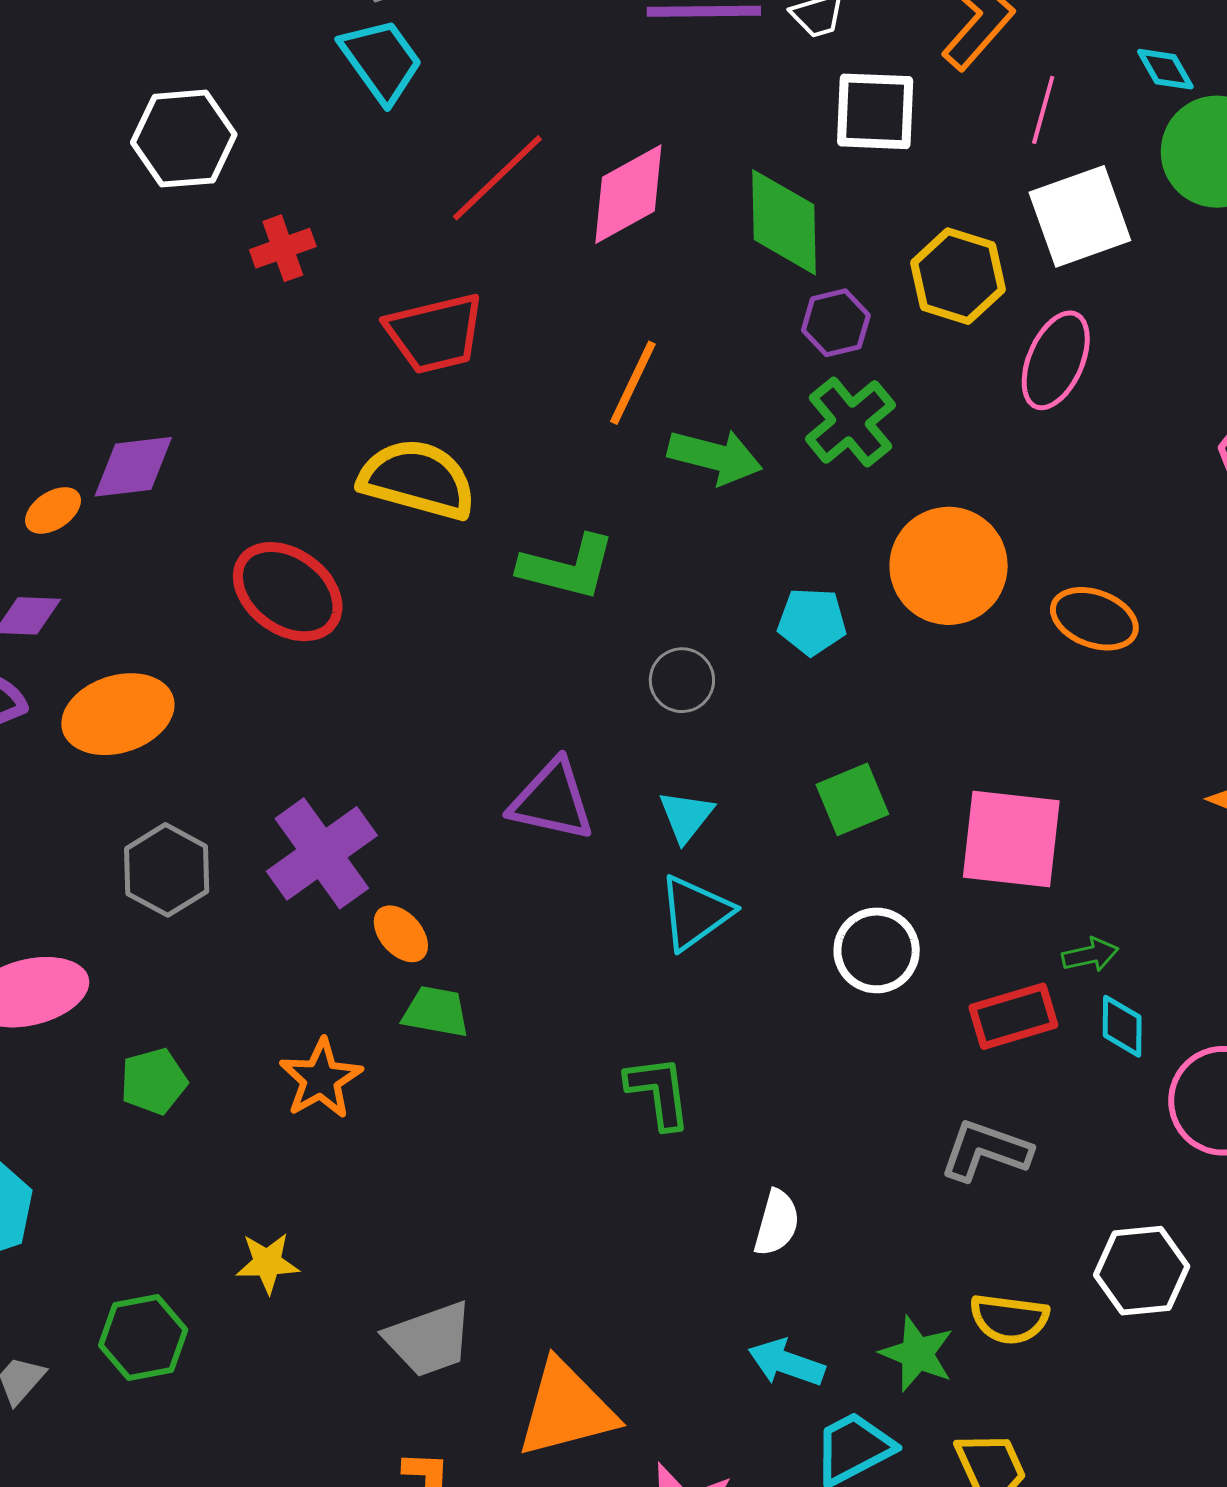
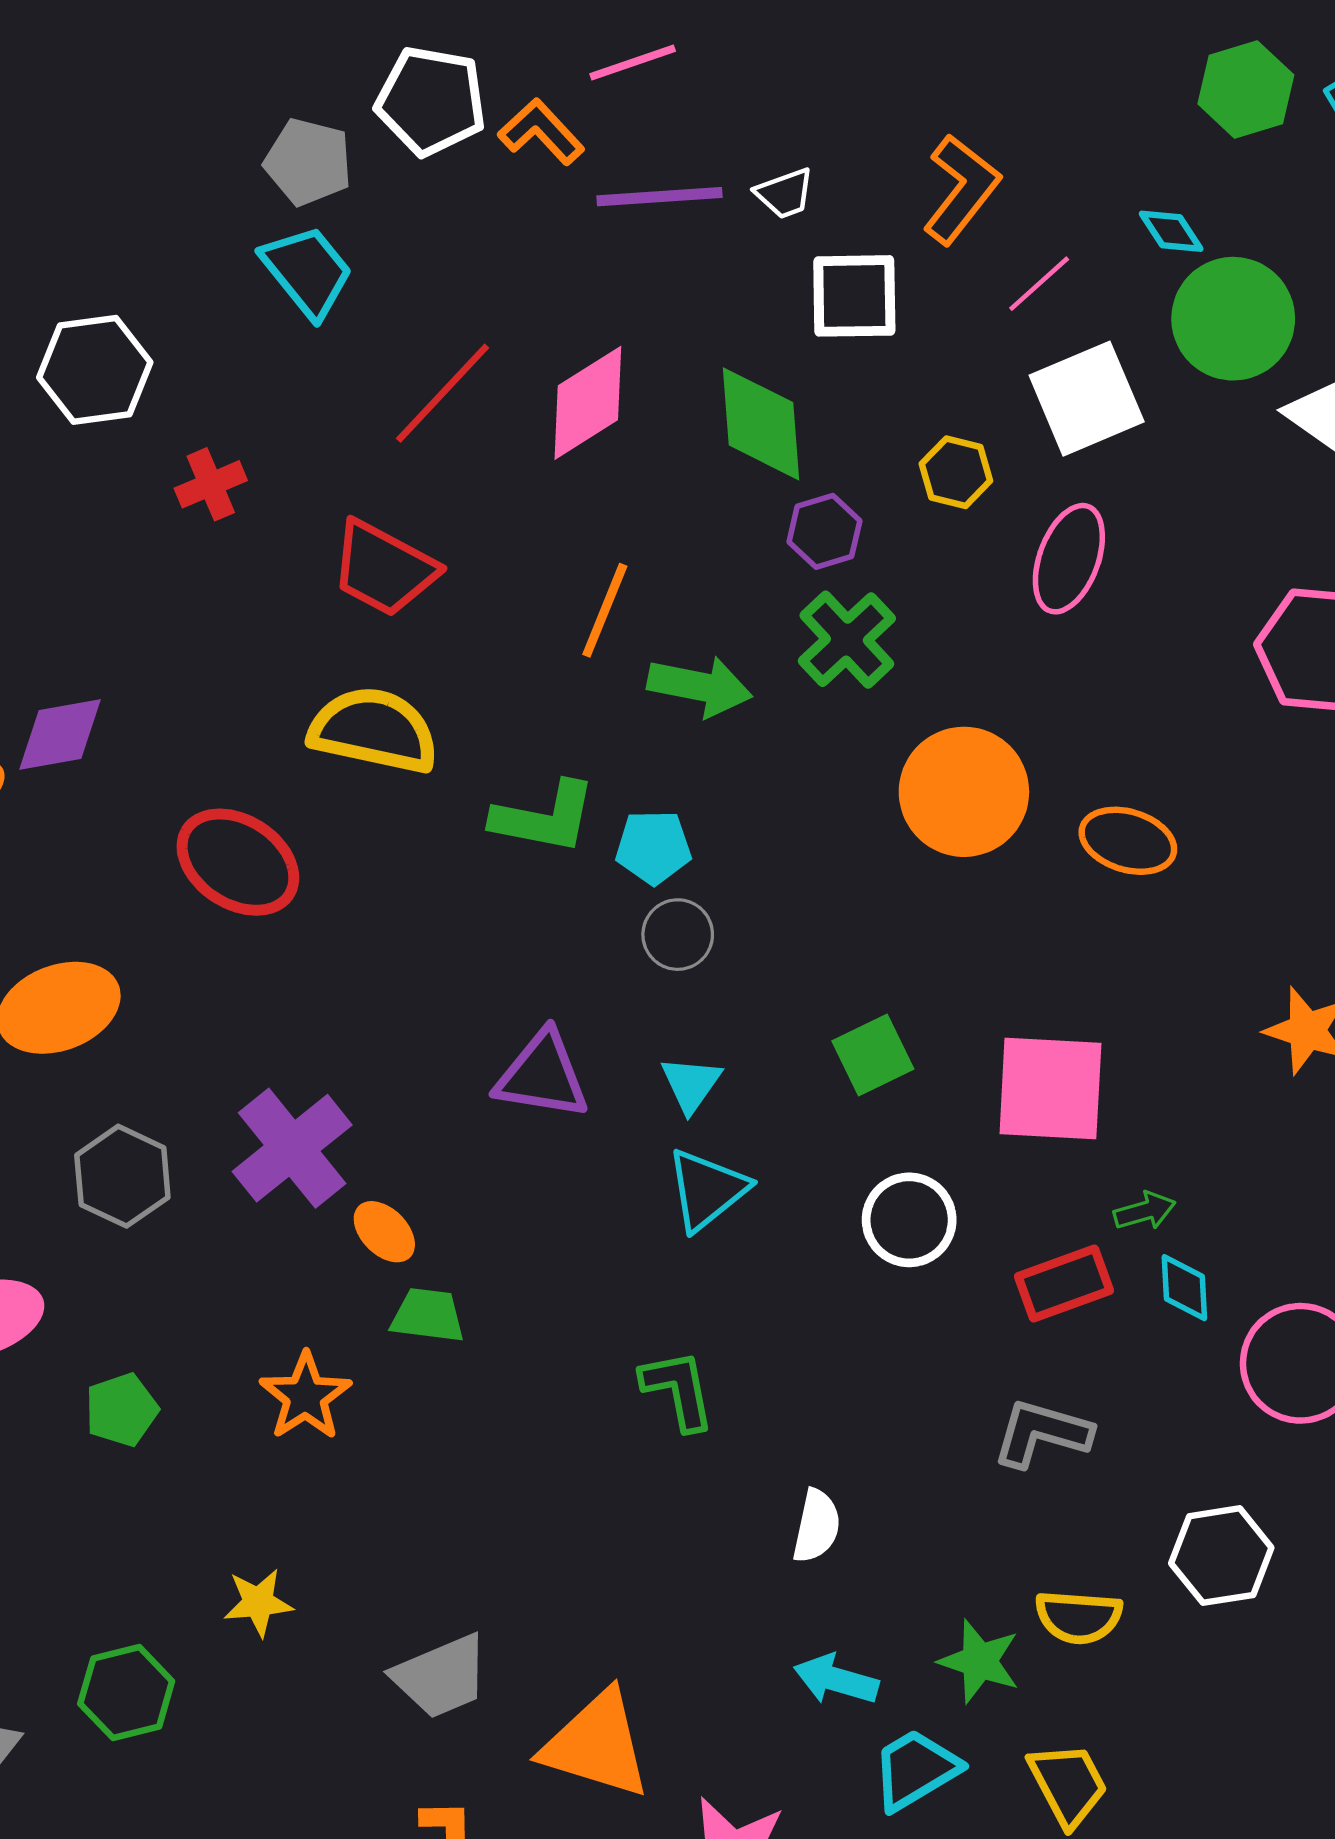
pink line: (1043, 110) -> (1039, 284), turned 36
yellow hexagon: (958, 276) -> (956, 472), size x0.7
red trapezoid: (435, 333) -> (384, 568), turned 45
cyan pentagon: (812, 622) -> (653, 847), moved
orange triangle: (566, 1409) -> (597, 1745), turned 35

